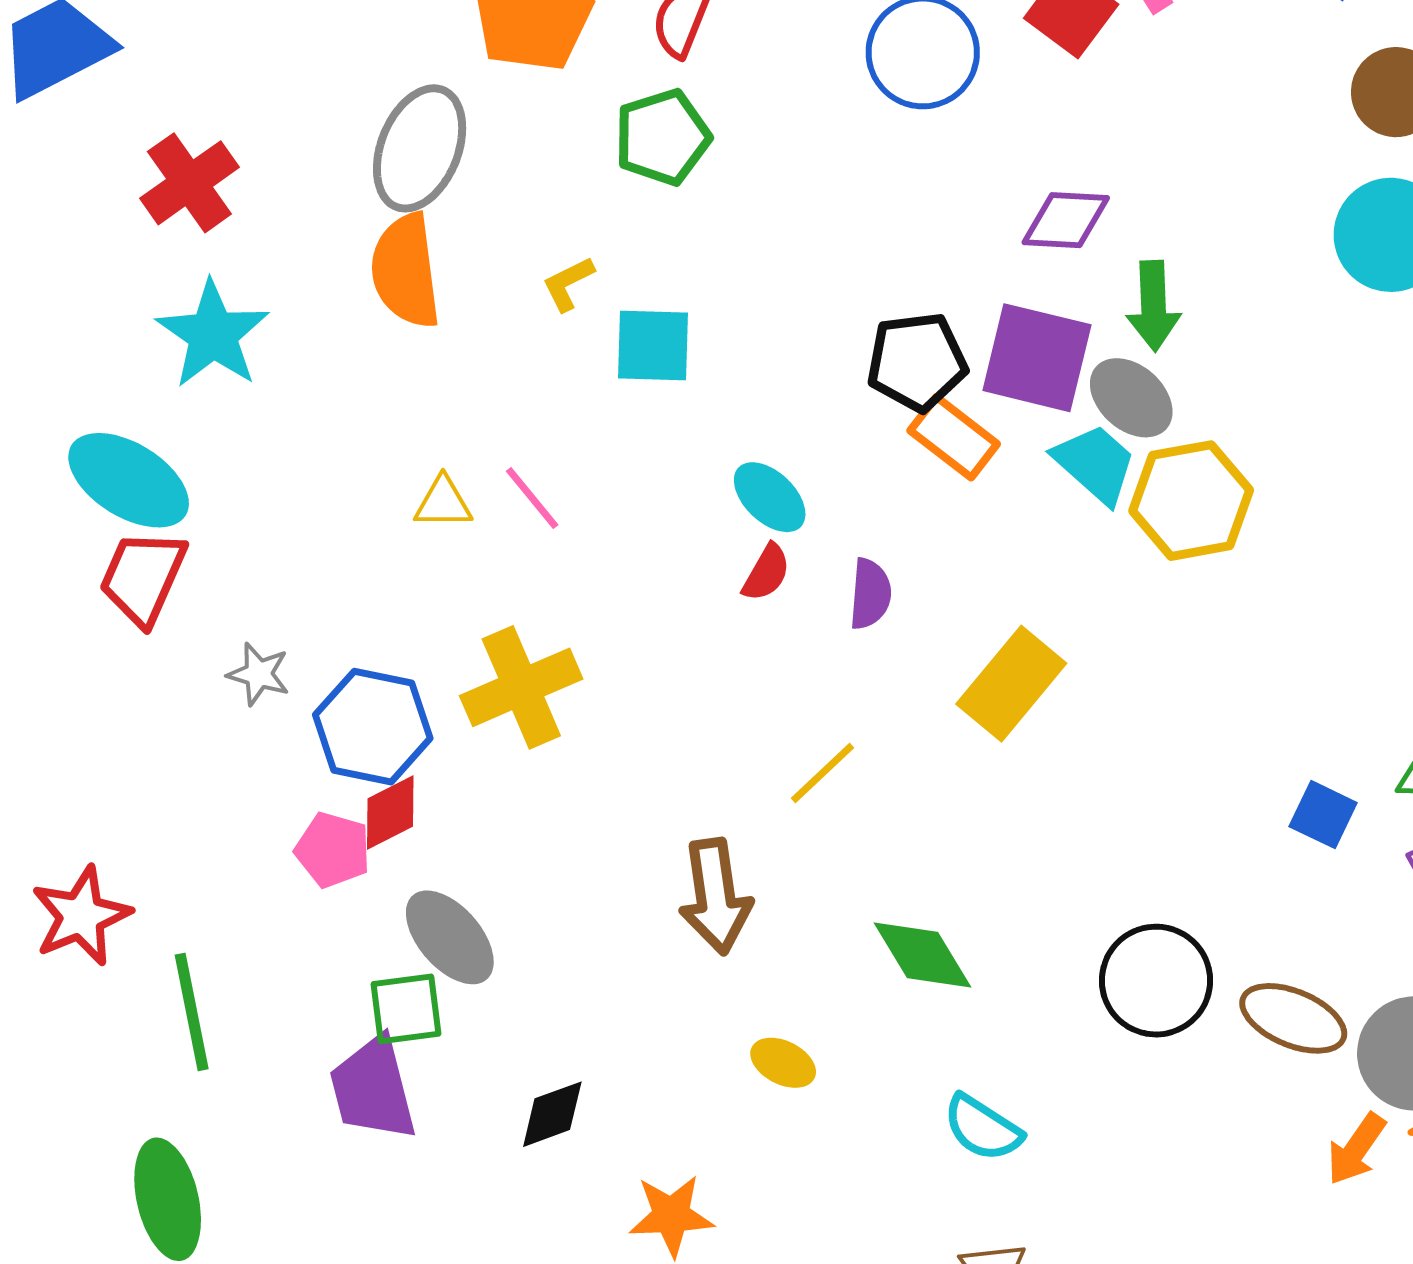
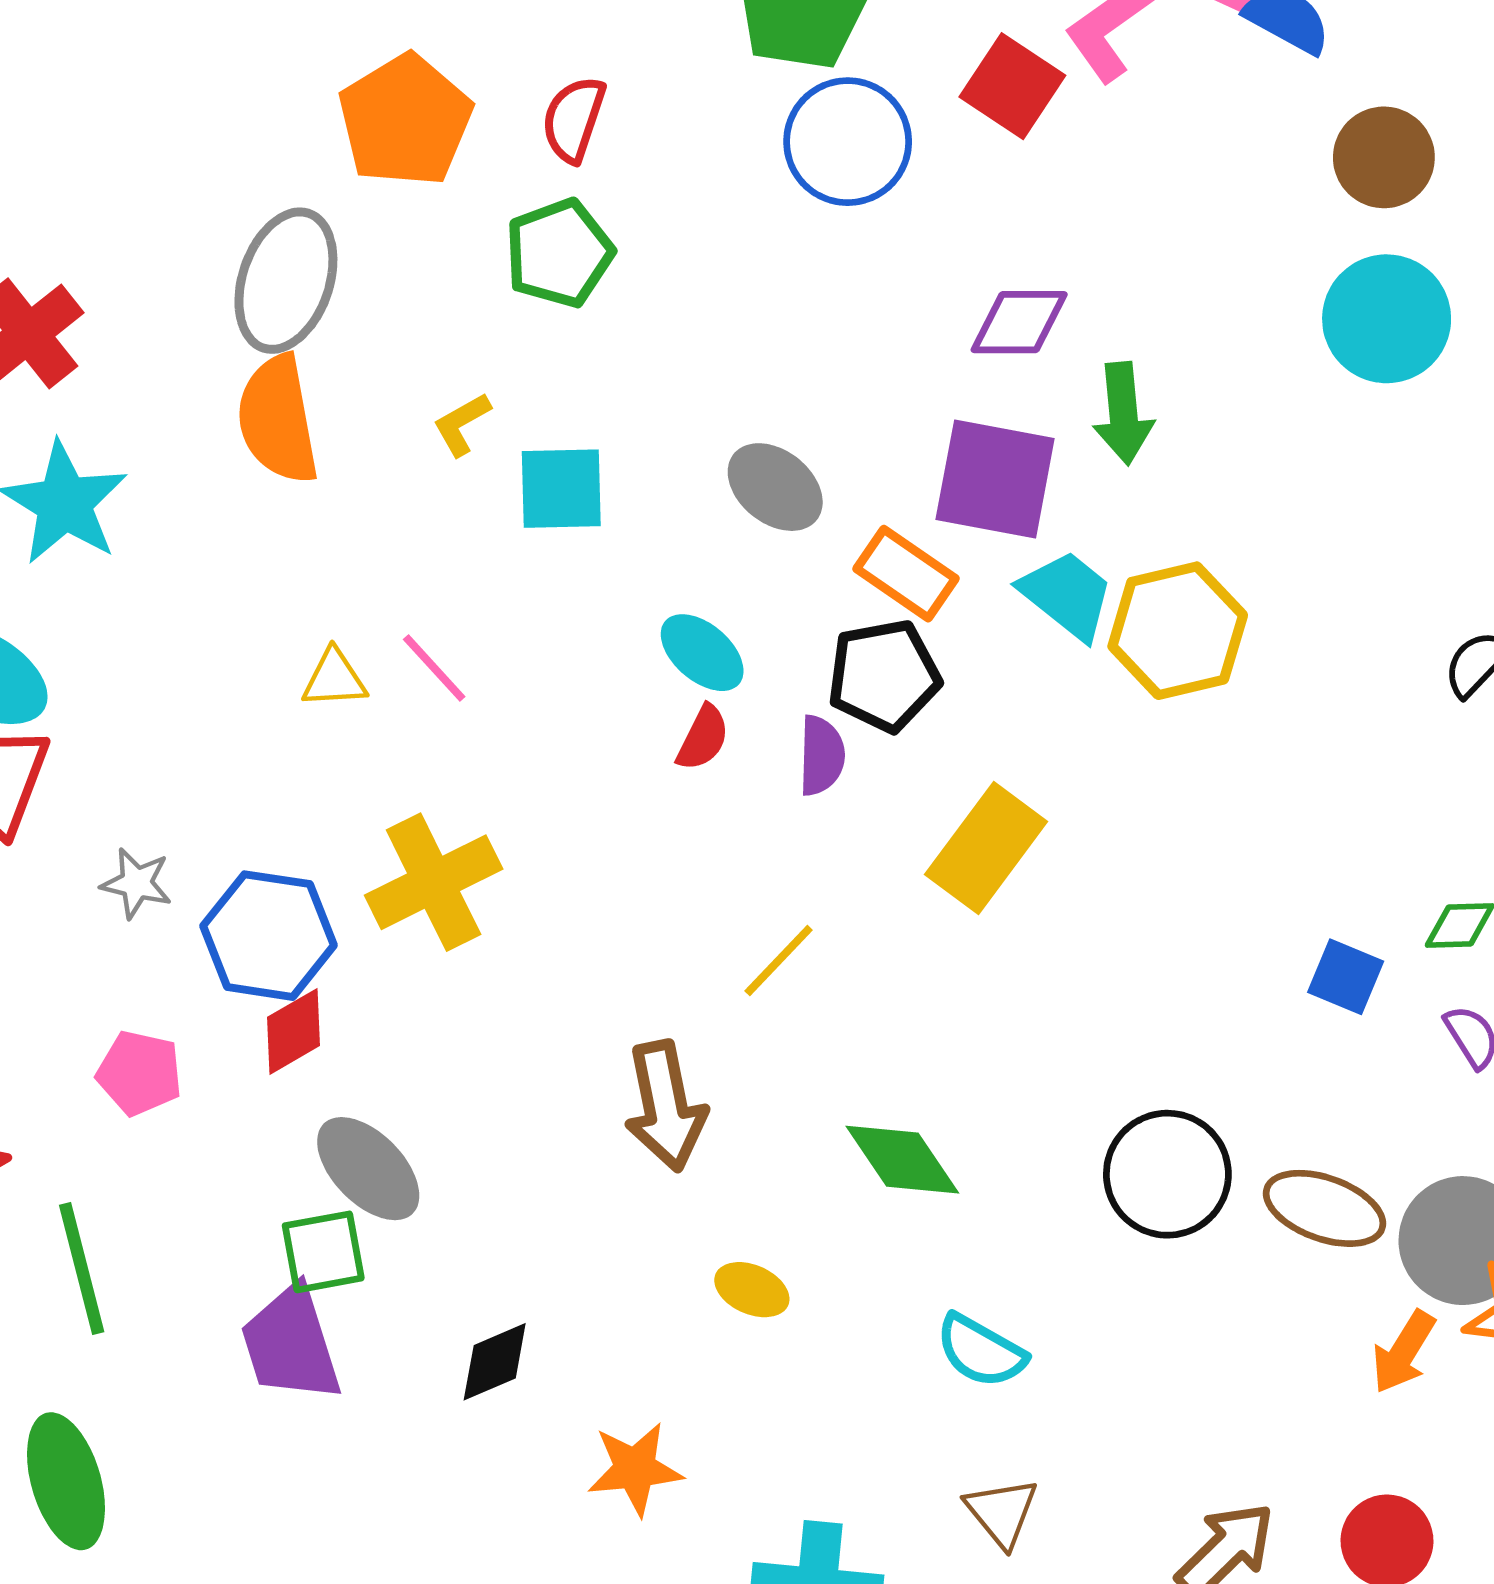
black pentagon: (917, 362) -> (884, 676), moved
gray ellipse: (1131, 398) -> (775, 487), moved
pink pentagon: (333, 850) -> (139, 1073), moved

